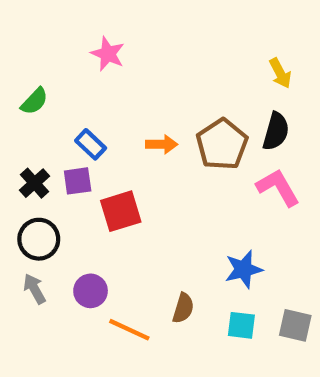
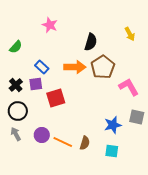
black semicircle: (276, 131) -> (91, 42), moved
orange arrow: (162, 144) -> (75, 67), size x1.5
gray square: (295, 325) -> (137, 117), moved
orange line: (129, 330) -> (63, 142), moved

